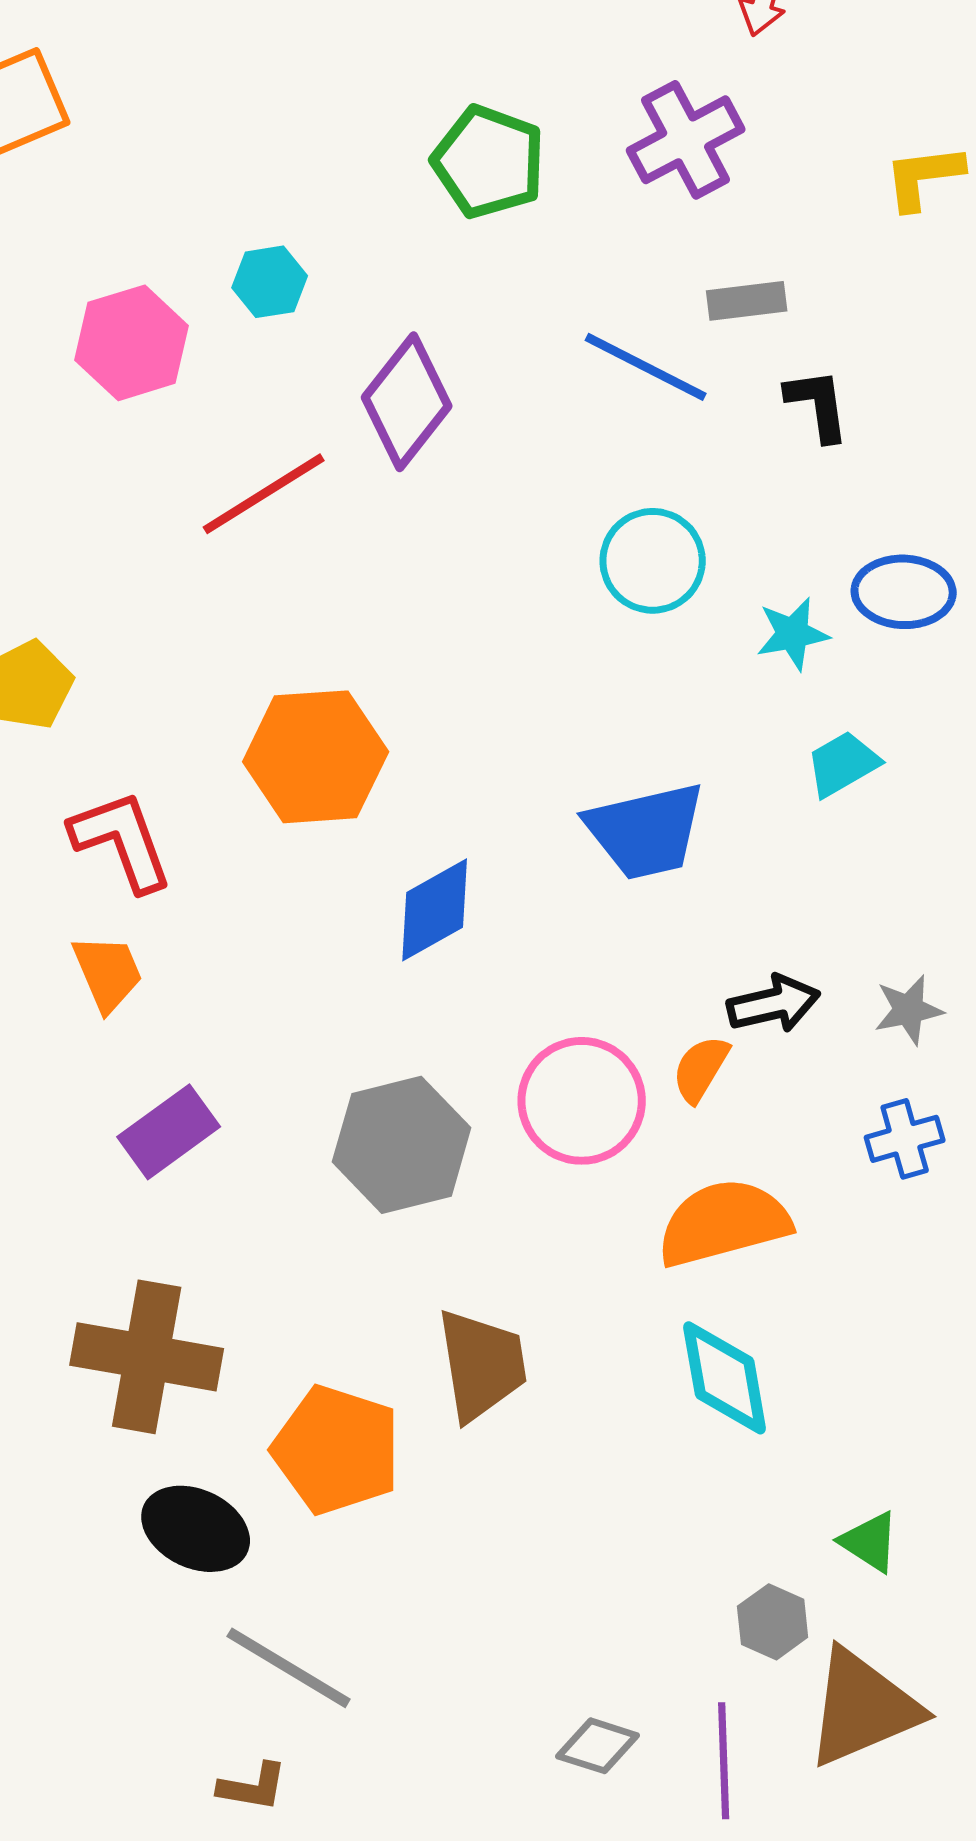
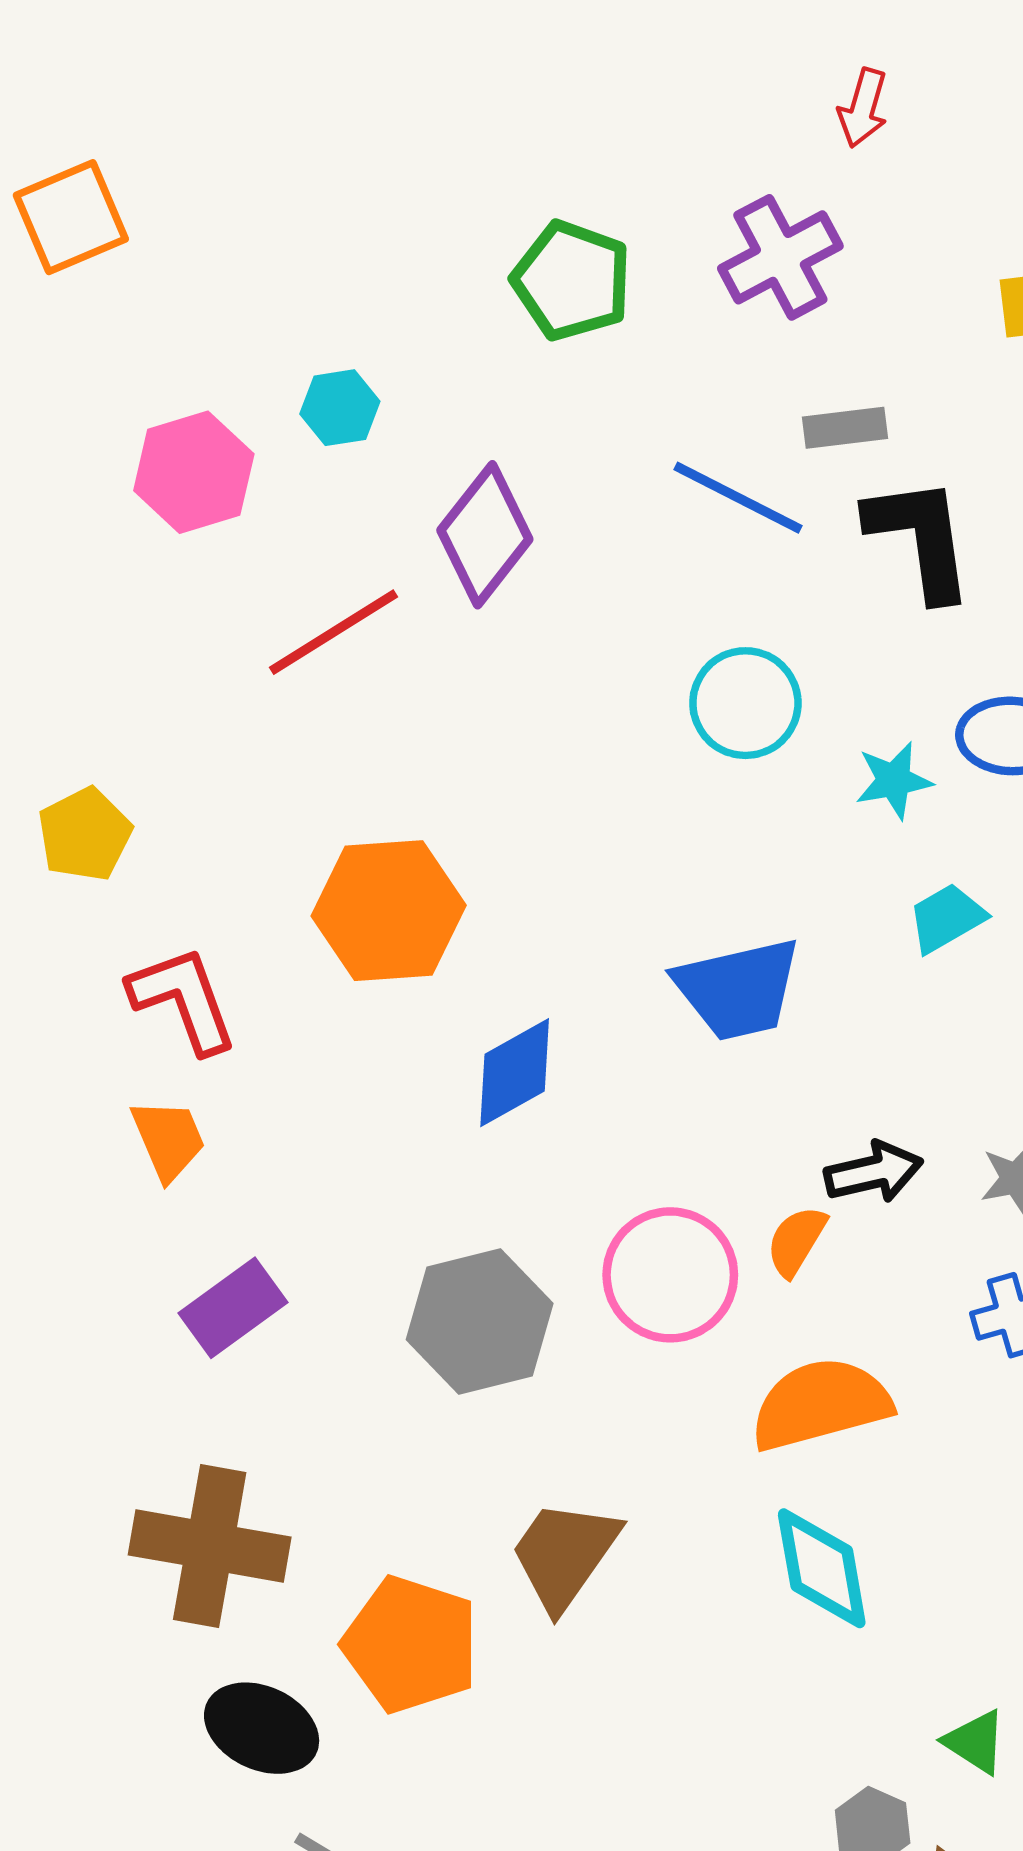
black L-shape: (818, 405) -> (920, 538), size x1.6
brown trapezoid: (482, 1365) -> (564, 1554), turned -136

